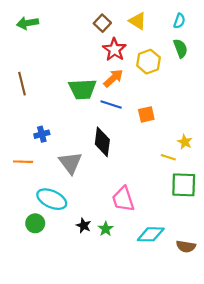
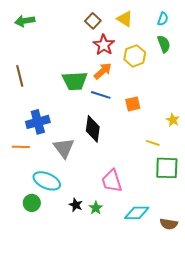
blue cross: (42, 134) -> (38, 122), size x1.6
yellow star: (185, 142) -> (173, 120), moved

